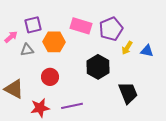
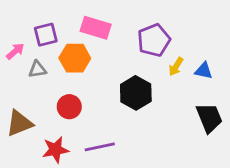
pink rectangle: (81, 26) -> (96, 28), moved
brown triangle: (14, 89) -> (19, 123), turned -50
black trapezoid: (128, 93) -> (209, 118), moved

